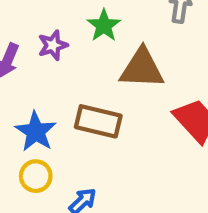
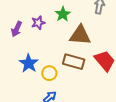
brown rectangle: (98, 121) -> (74, 62), moved
yellow circle: (36, 176) -> (49, 73), moved

